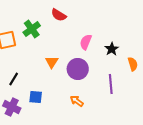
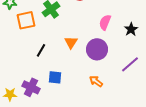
black line: (14, 79) -> (41, 50), moved
purple line: (111, 84) -> (130, 64), turned 54

